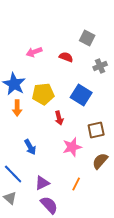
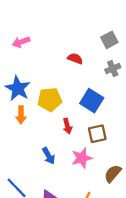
gray square: (87, 38) -> (109, 40), moved, turned 35
pink arrow: (34, 52) -> (21, 42), moved
brown square: (96, 130) -> (97, 134), moved
blue arrow: (30, 147) -> (49, 156), moved

